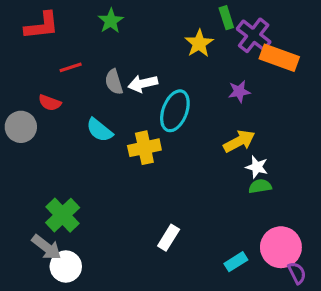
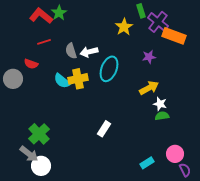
green star: (111, 21) -> (59, 13), moved
red L-shape: (42, 26) -> (41, 16), moved, turned -135
yellow cross: (144, 148) -> (78, 79), moved
white rectangle: (169, 238) -> (104, 129), moved
pink circle: (281, 247) -> (175, 154), size x0.7

